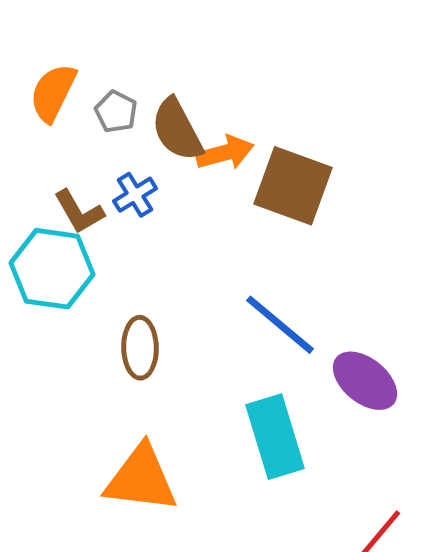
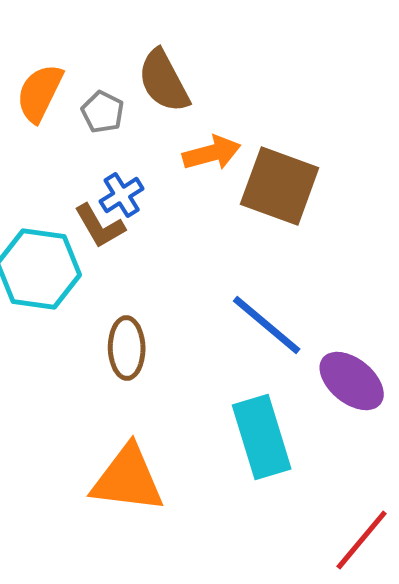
brown semicircle: (177, 130) -> (164, 81), moved
brown L-shape: (79, 212) -> (100, 226), moved

